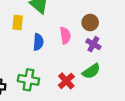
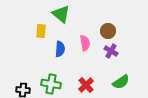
green semicircle: (91, 71) -> (121, 82), moved

